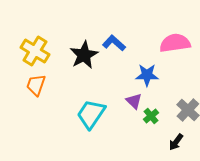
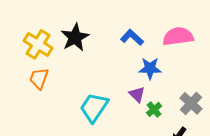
blue L-shape: (114, 43) -> (132, 37), moved
black star: (84, 55) -> (75, 37), moved

